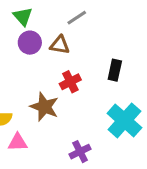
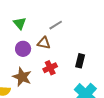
purple circle: (30, 43) -> (23, 49), moved
brown star: (44, 107) -> (22, 77), moved

